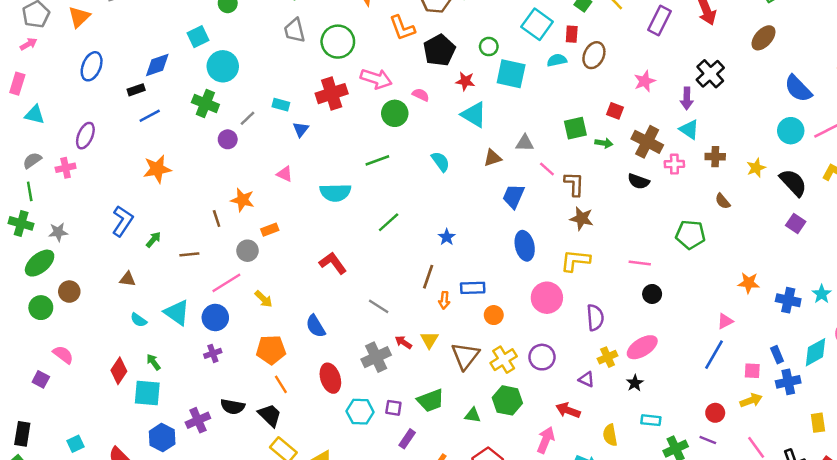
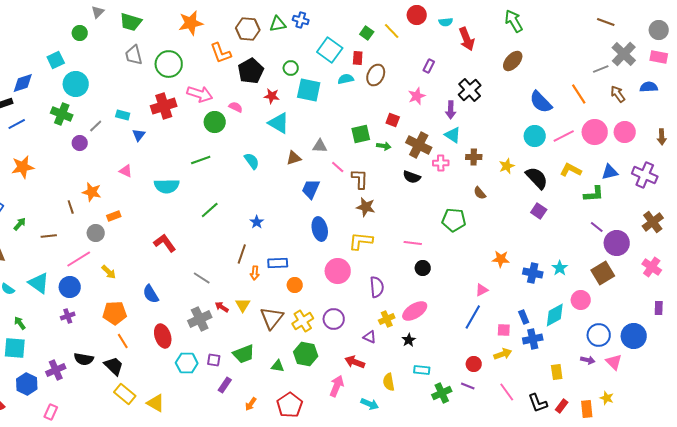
purple rectangle: (660, 21) -> (429, 66), moved, size x0.6

